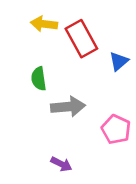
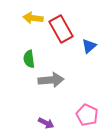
pink pentagon: (116, 129) -> (87, 115), moved

